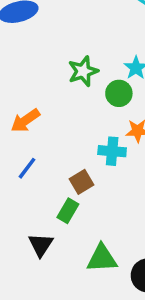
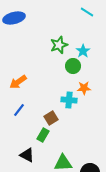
green star: (83, 71) -> (59, 45), moved
black triangle: (41, 245) -> (27, 155), turned -35

